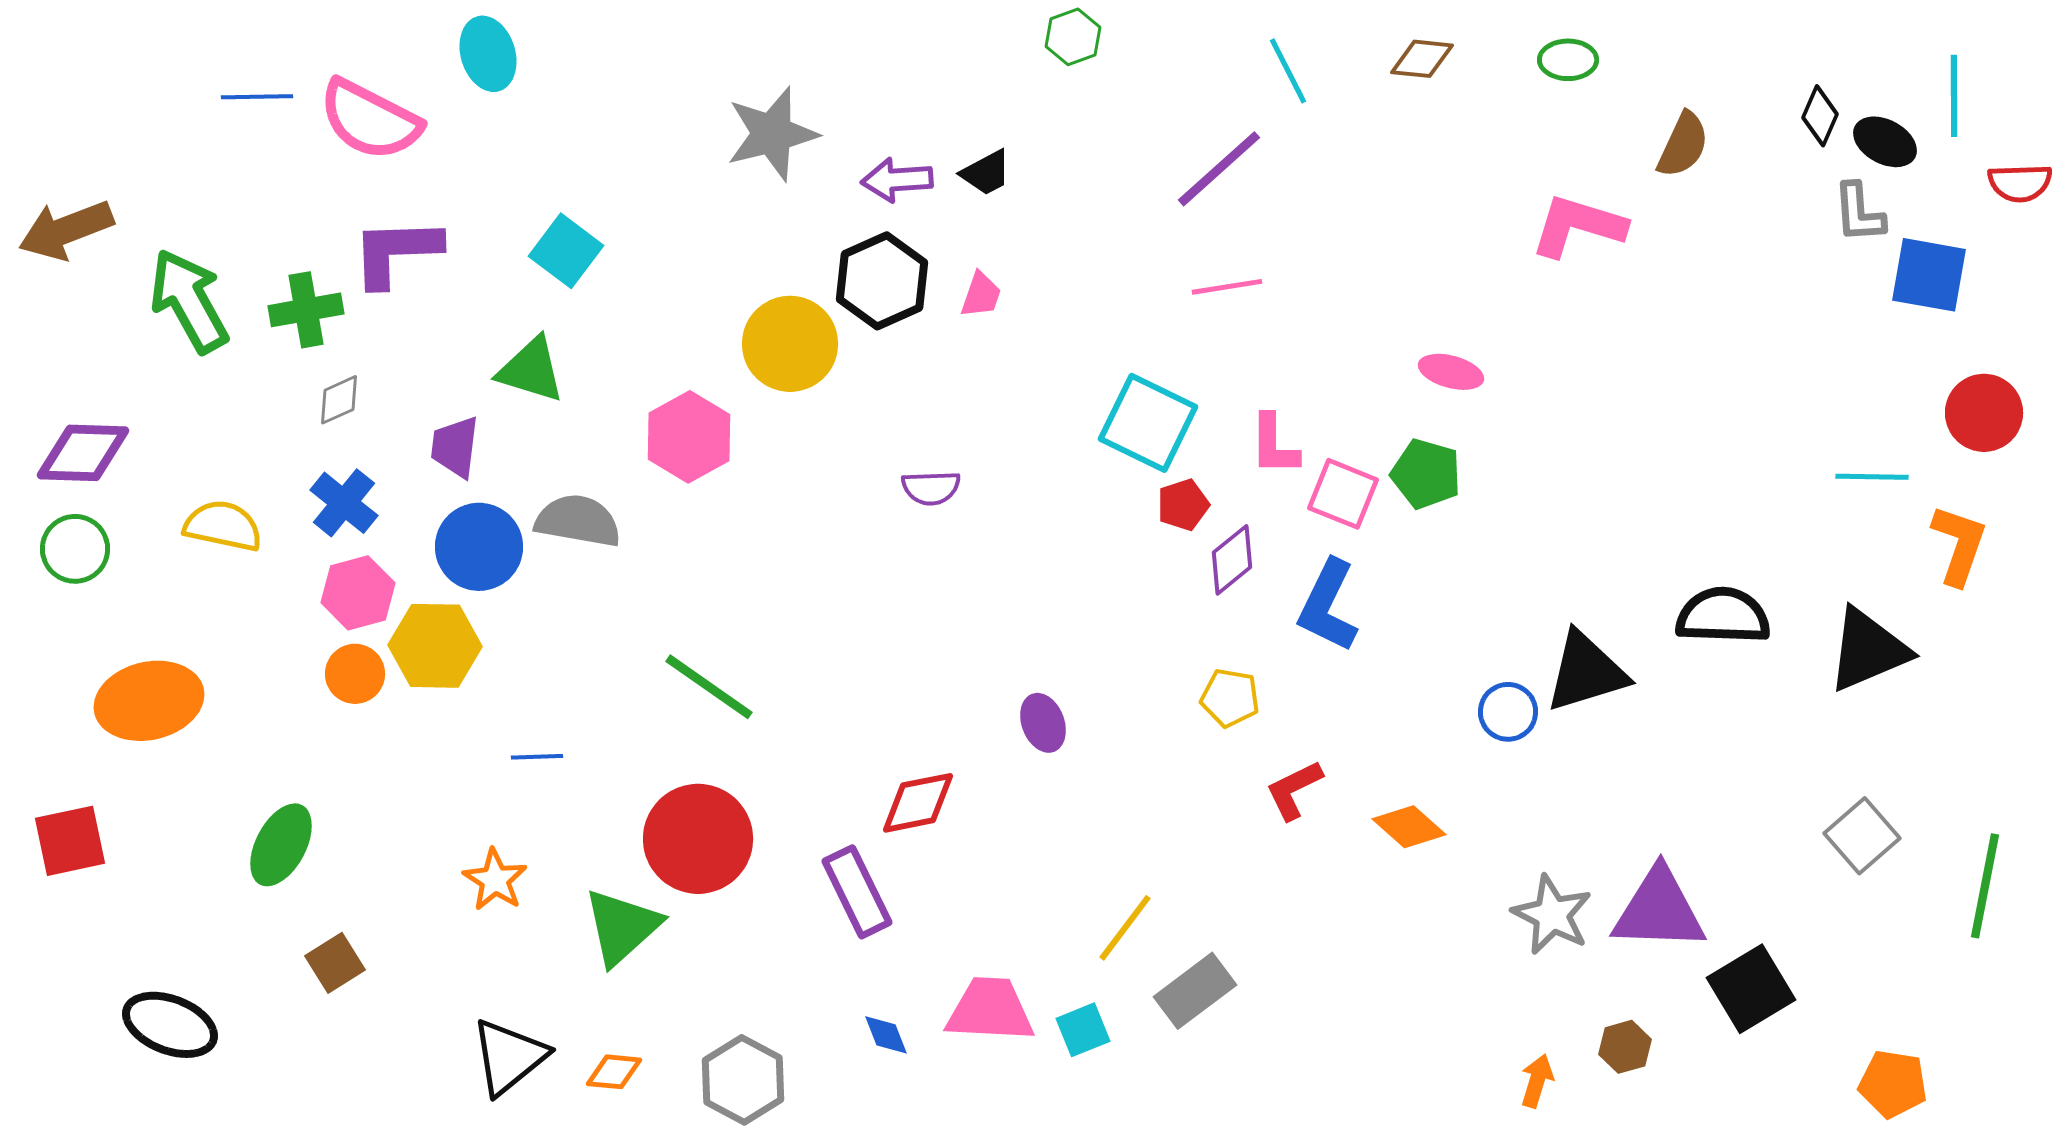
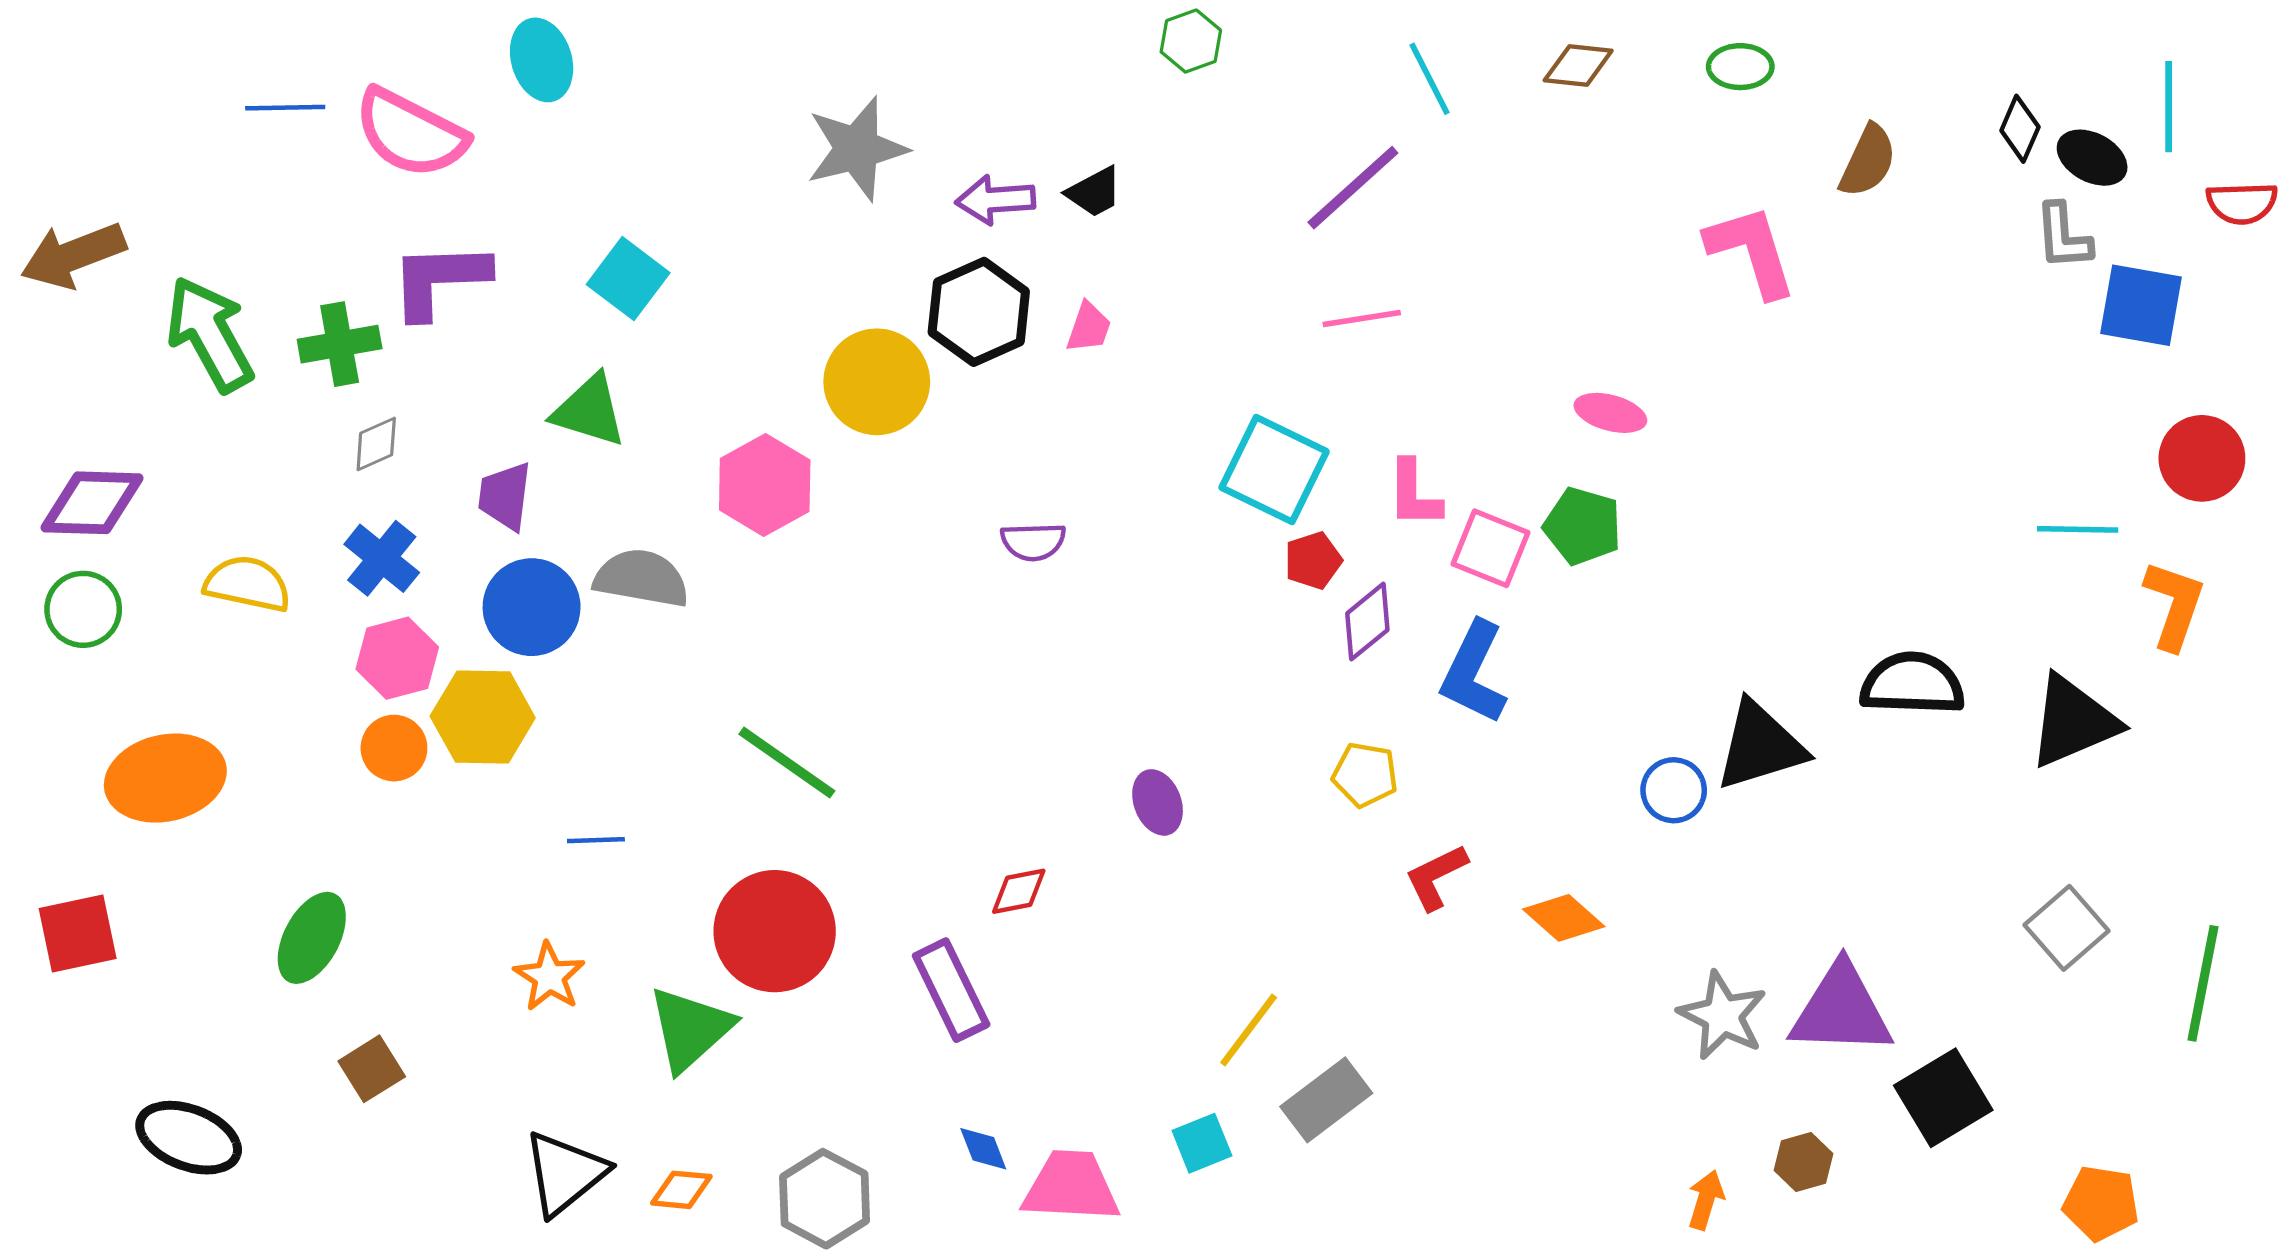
pink L-shape: (1578, 226) -> (1751, 251), turned 56
red diamond: (918, 803) -> (1019, 891), size x0.7
pink trapezoid: (990, 1010) -> (1071, 1186), moved

